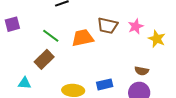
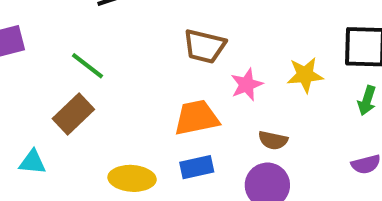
pink star: (136, 26) -> (247, 85), moved
orange trapezoid: (83, 38) -> (197, 118), moved
yellow star: (157, 39) -> (305, 75), turned -30

